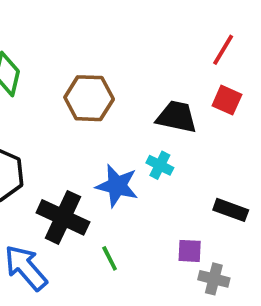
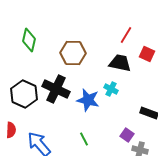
red line: (223, 50) -> (126, 35), moved
black cross: (63, 217) -> (56, 89), moved
purple square: (190, 251) -> (127, 135), turned 32

